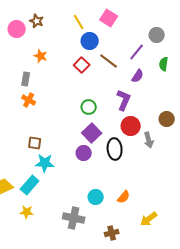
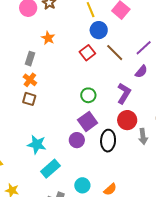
brown square: (35, 143) -> (29, 99), moved
cyan rectangle: (30, 185) -> (50, 169), moved

